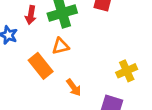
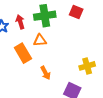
red arrow: (31, 15) -> (20, 22), moved, turned 144

